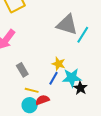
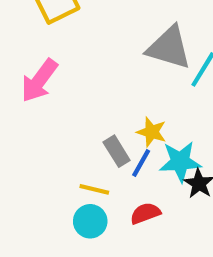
gray rectangle: (22, 70) -> (117, 151), moved
red semicircle: (42, 100) -> (145, 213), moved

